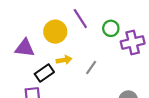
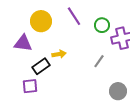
yellow circle: (55, 32) -> (41, 21), moved
gray line: (91, 68) -> (99, 61), moved

